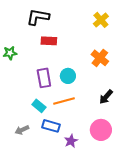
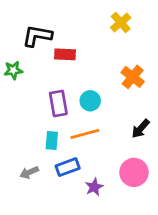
black L-shape: (38, 17) -> (37, 36), moved
yellow cross: (101, 20) -> (121, 23), moved
cyan rectangle: (39, 106) -> (52, 141), turned 56
blue rectangle: (51, 126) -> (68, 167), turned -36

